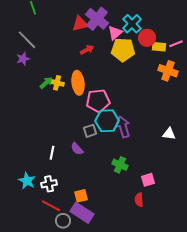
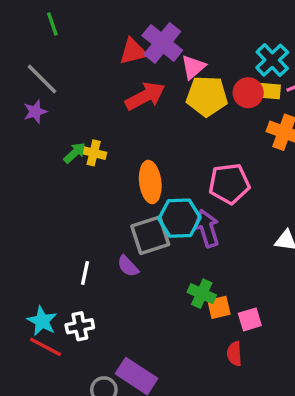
cyan cross: (132, 24) -> (272, 60), moved
red circle: (147, 38) -> (248, 93), moved
red arrow: (87, 50) -> (145, 96), size x1.6
orange ellipse: (78, 83) -> (150, 182), moved
pink pentagon: (98, 101) -> (229, 184), moved
gray square: (90, 131) -> (150, 235), size x1.6
orange square: (81, 196) -> (219, 307), moved
red line: (51, 206) -> (46, 347), moved

